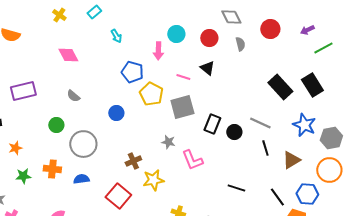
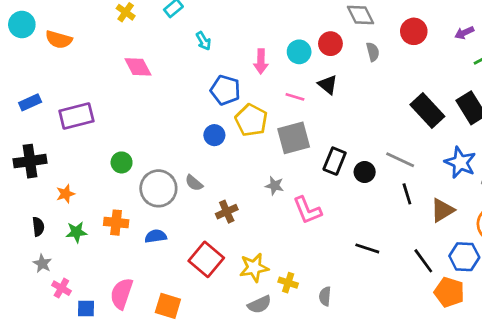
cyan circle: (176, 34) -> (299, 52), moved
gray semicircle: (73, 96) -> (194, 183), moved
blue circle: (116, 113) -> (214, 135), moved
yellow star: (153, 180) -> (254, 268), moved

